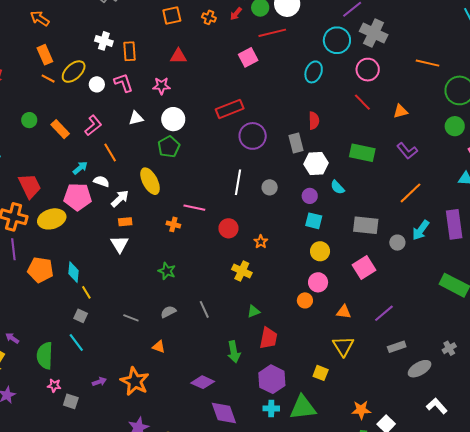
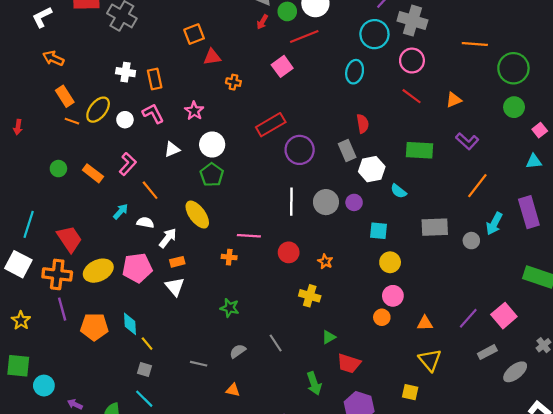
orange cross: (209, 17) -> (233, 82), moved
red triangle: (178, 56) -> (212, 57), moved
pink star: (161, 86) -> (194, 111), turned -30
gray circle: (270, 187) -> (326, 202), size x1.5
purple circle: (310, 196) -> (354, 202), moved
pink pentagon: (78, 197) -> (137, 268), moved
pink square: (364, 267) -> (504, 316), moved
red trapezoid: (268, 338) -> (349, 363), turned 105

